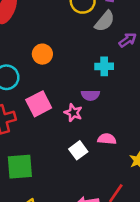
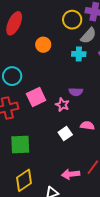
orange circle: (42, 54) -> (43, 45), moved
cyan cross: (104, 66) -> (79, 54), moved

